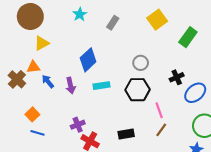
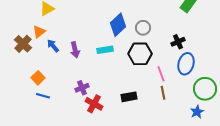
blue diamond: (88, 60) -> (118, 25), moved
orange triangle: (33, 67) -> (39, 32), turned -32
blue ellipse: (195, 93) -> (186, 64), moved, turned -35
brown line: (161, 130) -> (163, 93), turned -48

